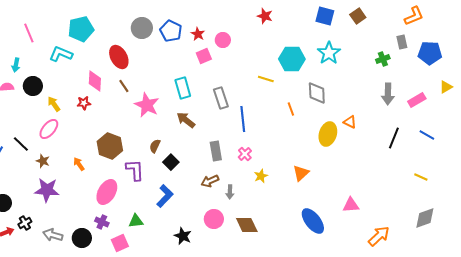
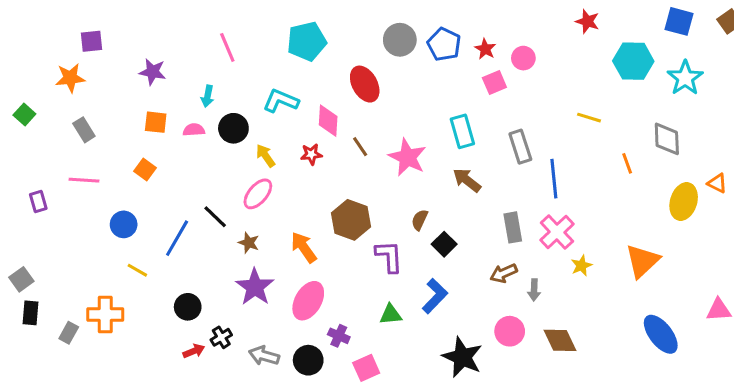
cyan L-shape: (61, 54) -> (281, 101), moved
cyan hexagon: (292, 59) -> (633, 61), moved
brown line: (124, 86) -> (360, 147), moved
pink cross: (245, 154) -> (557, 232), size x1.6
orange arrow: (79, 164) -> (304, 247), size x1.5
orange triangle: (301, 173) -> (642, 261), size x1.4
purple star: (47, 190) -> (255, 287), turned 30
pink ellipse: (107, 192) -> (308, 301), moved
green triangle: (136, 221) -> (391, 314), moved
black star: (183, 236) -> (462, 357), size x1.5

